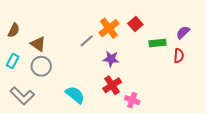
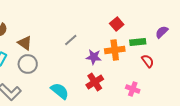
orange cross: (109, 28) -> (115, 50), moved, turned 30
red semicircle: (179, 56) -> (148, 61), moved, turned -40
pink cross: (132, 100) -> (133, 89), moved

